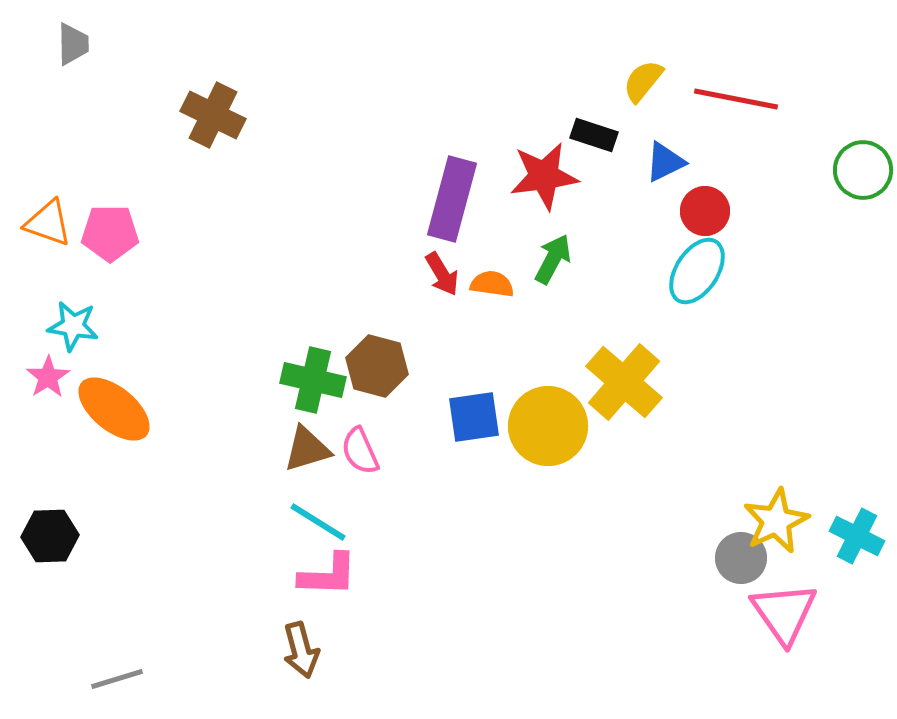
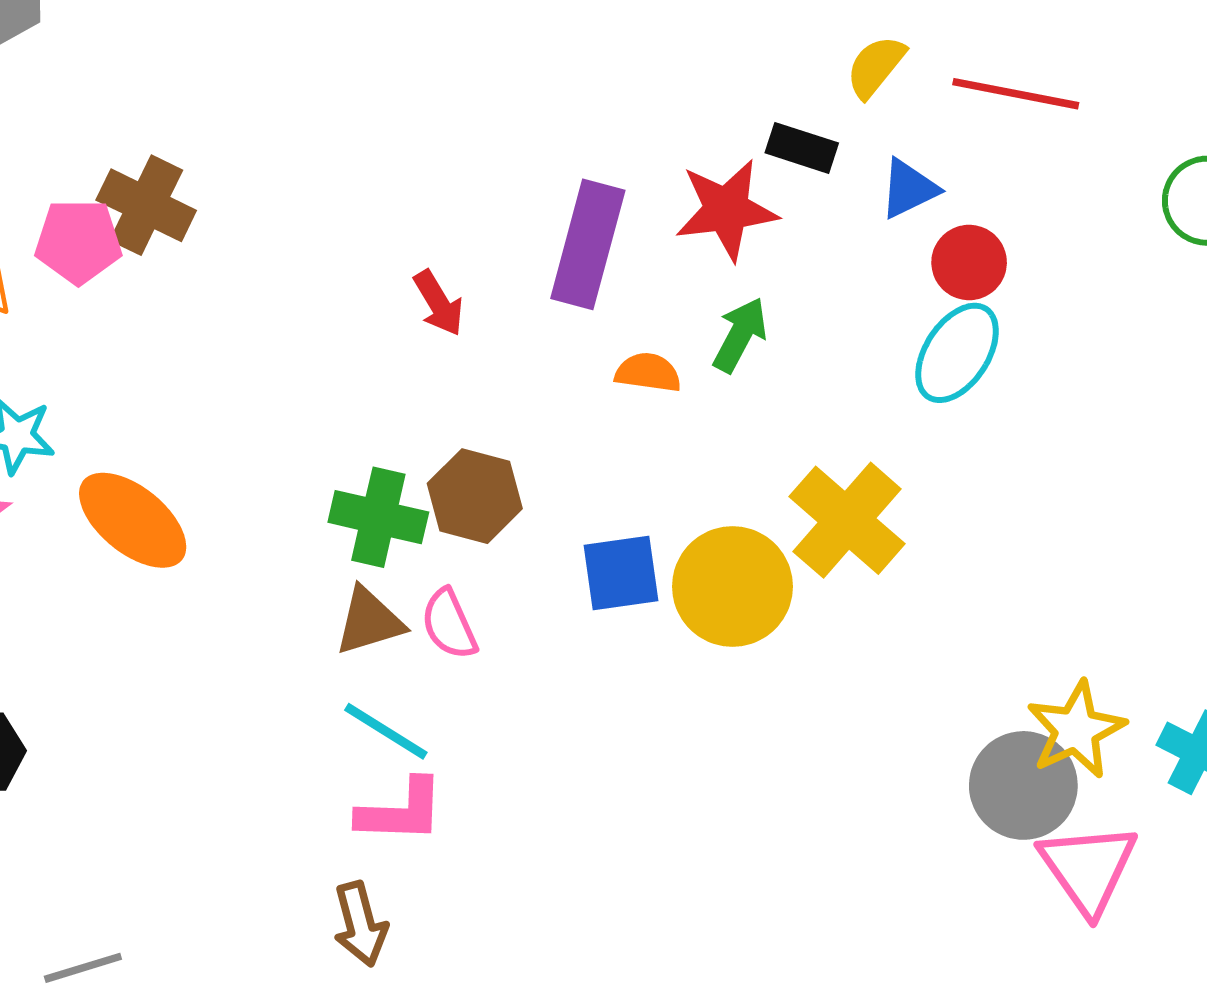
brown cross: (213, 115) -> (146, 205), moved
pink pentagon: (110, 233) -> (78, 241), moved
red arrow: (442, 274) -> (439, 303), moved
orange ellipse: (114, 409) -> (133, 520), moved
gray circle: (741, 558) -> (1023, 785), size x1.4

